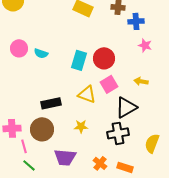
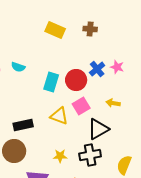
blue cross: (136, 21) -> (97, 69), moved, turned -35
cyan semicircle: (41, 53) -> (18, 67), moved
yellow star: (81, 126) -> (60, 156), moved

